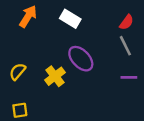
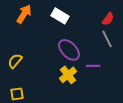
yellow cross: (55, 76) -> (68, 75), moved
purple line: (129, 77) -> (93, 66), moved

